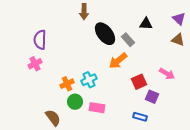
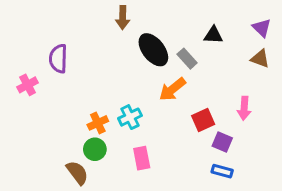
pink cross: (35, 64) -> (28, 85), moved
pink arrow: (167, 74) -> (244, 108), turned 63
green circle: (75, 102) -> (95, 149), moved
pink rectangle: (97, 108) -> (142, 158), turned 70
blue rectangle: (140, 117) -> (222, 171), moved

